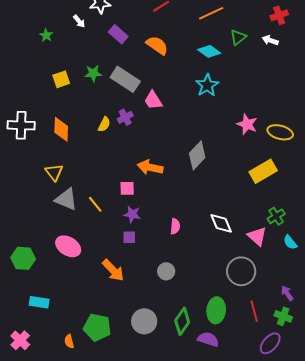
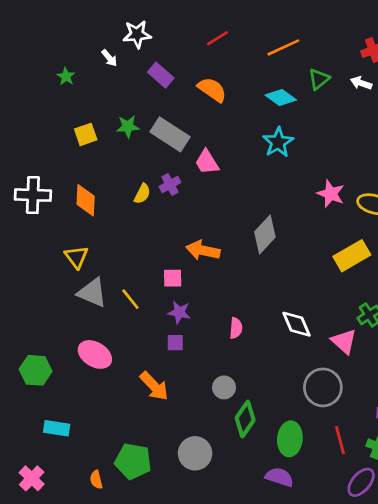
green diamond: (182, 321) -> (245, 419), moved

